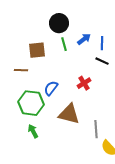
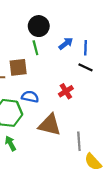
green line: (64, 44) -> (35, 48), moved
brown square: (37, 50) -> (18, 67), moved
blue semicircle: (51, 88) -> (30, 97), turned 63

